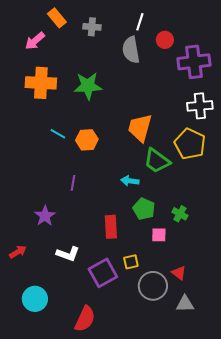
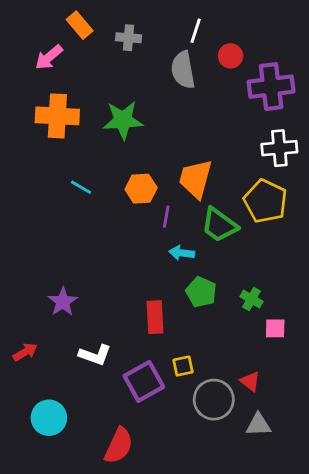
orange hexagon: (87, 140) -> (141, 189), moved
purple line: (73, 183) -> (166, 217), moved
pink square: (159, 235) -> (275, 328), moved

